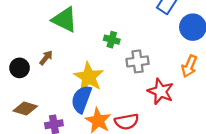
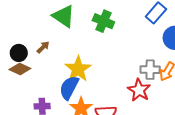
green cross: (112, 40) -> (103, 21), moved, size x1.5
gray cross: (138, 61) -> (150, 70), moved
brown diamond: (25, 108) -> (20, 69), moved

